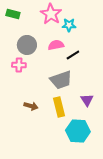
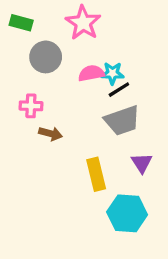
cyan star: (69, 25) -> (112, 73), moved
gray circle: (27, 45) -> (46, 57), moved
gray trapezoid: (61, 80) -> (122, 121), moved
brown arrow: (31, 106) -> (51, 134), moved

